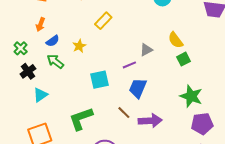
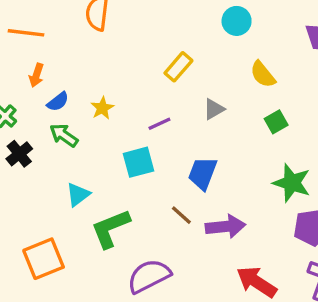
yellow rectangle: (103, 21) -> (178, 67), moved
yellow semicircle: (176, 40) -> (263, 74), moved
purple line: (129, 65) -> (159, 124), moved
cyan triangle: (40, 95) -> (78, 195), moved

